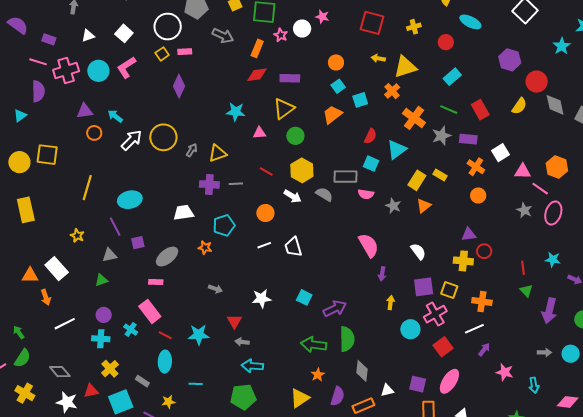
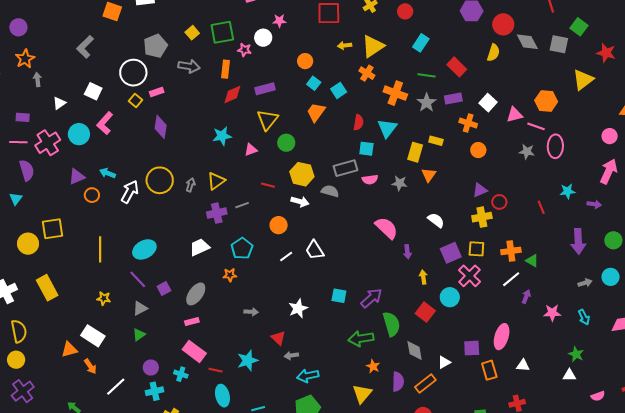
green triangle: (526, 291) -> (532, 261), moved
red square: (443, 347) -> (425, 312), moved

